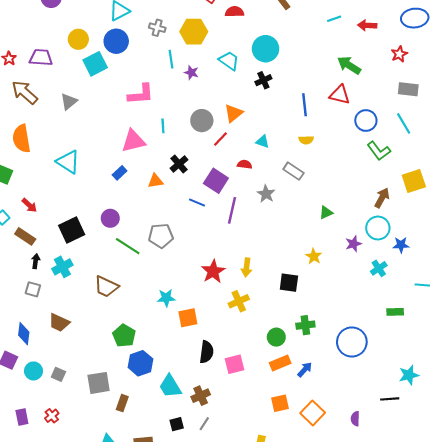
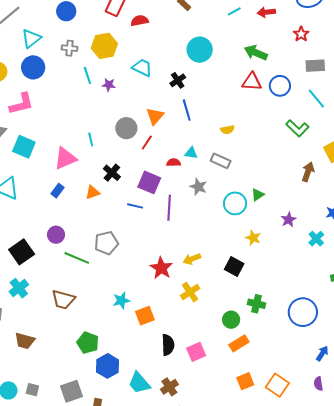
cyan circle: (266, 49) -> (200, 50), moved
cyan square: (95, 64) -> (24, 147), moved, turned -30
pink L-shape: (141, 94) -> (21, 104), moved
blue line: (305, 105) -> (187, 110), moved
blue circle: (366, 121) -> (280, 86), moved
cyan triangle: (263, 141) -> (191, 153), moved
cyan circle: (378, 228) -> (235, 203), moved
yellow arrow: (247, 267) -> (192, 259), turned 72
black square: (289, 283) -> (234, 267), turned 30
green cross: (305, 325) -> (257, 304), turned 30
blue arrow: (305, 370) -> (322, 353), moved

